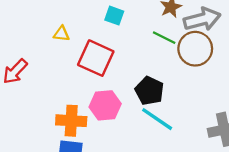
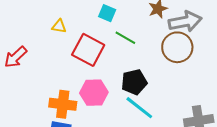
green line: (164, 38) -> (125, 38), moved
black pentagon: (149, 91) -> (134, 82), turned 30

